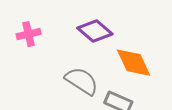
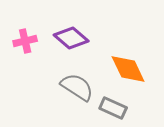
purple diamond: (95, 31) -> (71, 38), moved

